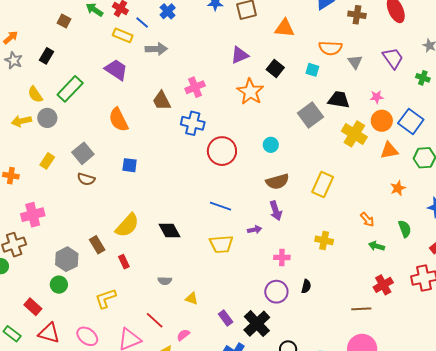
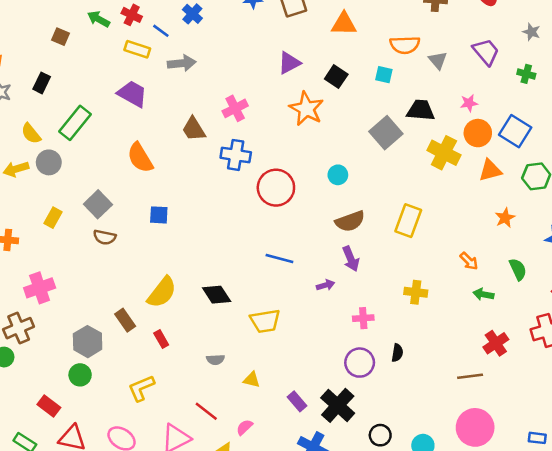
yellow trapezoid: (221, 244) -> (265, 321), moved

